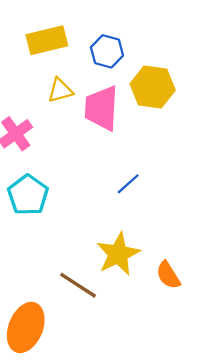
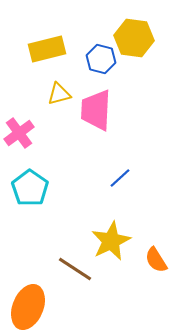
yellow hexagon: (153, 87) -> (134, 38), moved

